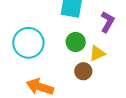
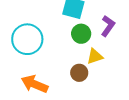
green circle: (76, 42) -> (81, 34), moved

